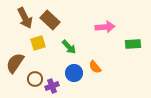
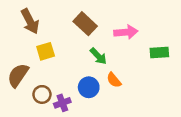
brown rectangle: (50, 20) -> (85, 24), moved
green arrow: (69, 47) -> (98, 56), moved

